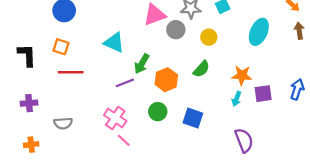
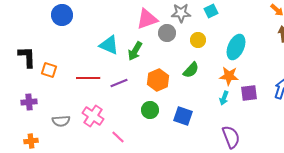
cyan ellipse: (259, 32) -> (236, 47), moved
orange square: (61, 47) -> (49, 70), moved
green arrow: (142, 64) -> (135, 51), moved
red line: (71, 72) -> (88, 78), moved
pink cross: (115, 118) -> (93, 116), moved

